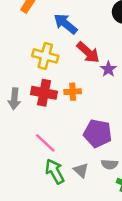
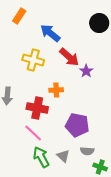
red cross: (44, 93) -> (37, 108), moved

